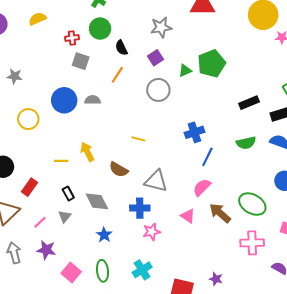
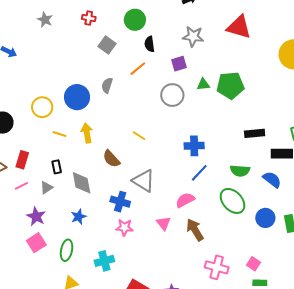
red cross: (72, 38) -> (89, 18), moved
gray star: (15, 76) -> (45, 20), moved
blue circle: (64, 100) -> (77, 97), moved
gray semicircle: (93, 100) -> (107, 85), turned -91
yellow circle: (28, 119) -> (42, 107), moved
red rectangle: (30, 187) -> (22, 160), moved, turned -36
green ellipse: (252, 204) -> (232, 201), moved
purple star: (46, 250) -> (36, 216), moved

